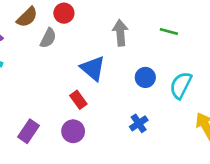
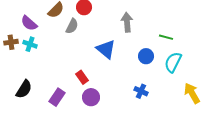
green line: (169, 32) -> (166, 37), moved
red rectangle: (78, 100) -> (82, 77), moved
blue cross: (139, 123) -> (141, 91), turned -32

